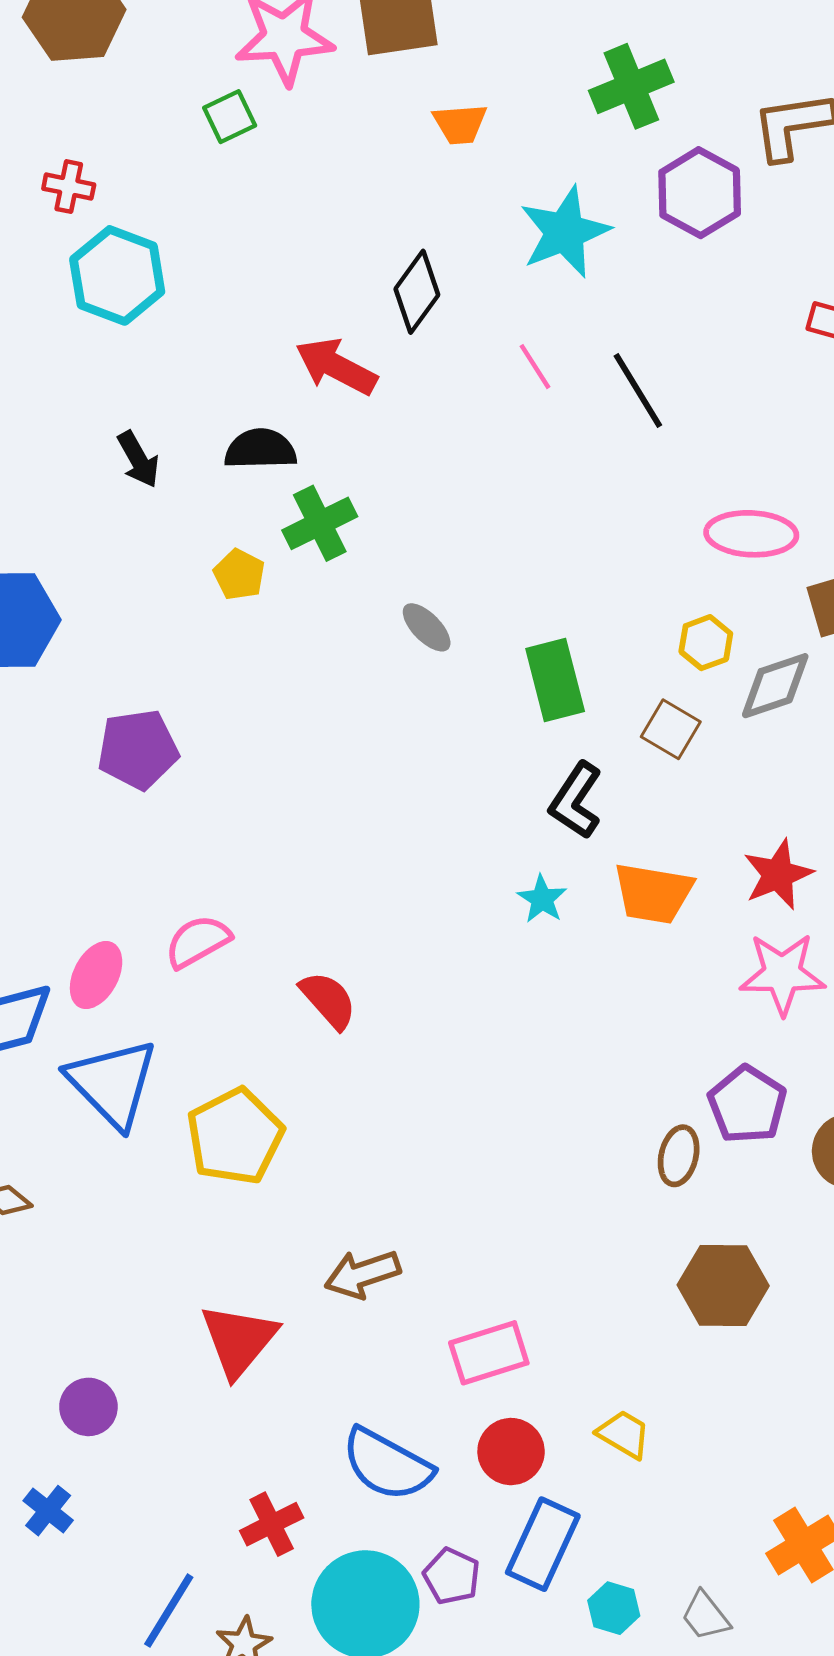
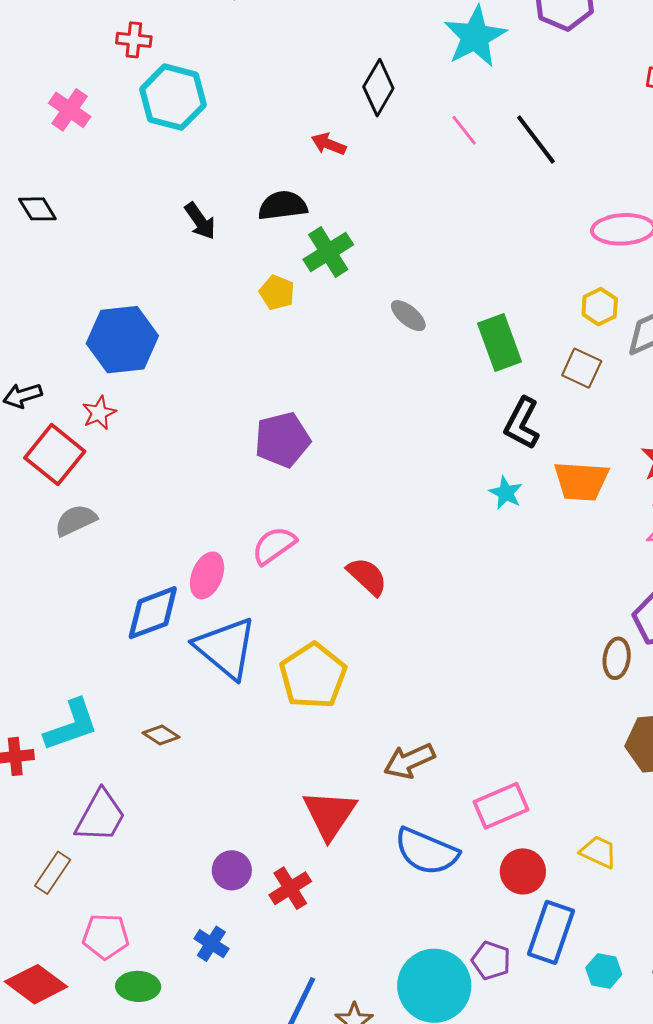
red arrow: (336, 367) -> (329, 144), size x0.6
purple pentagon: (138, 749) -> (282, 440), moved
blue semicircle: (387, 1464) -> (426, 851), moved
red cross: (272, 1524) -> (290, 888), moved

